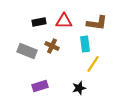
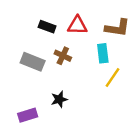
black rectangle: (39, 22) -> (47, 27), turned 32
purple rectangle: (40, 86) -> (28, 115), moved
black star: (79, 88) -> (59, 99), moved

